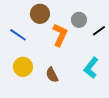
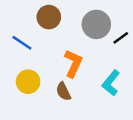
gray circle: (79, 20) -> (96, 24), size x1.5
orange L-shape: (60, 35) -> (73, 63), moved

